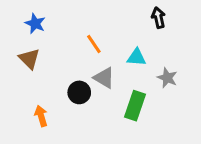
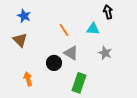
cyan triangle: (136, 57) -> (93, 29), moved
gray star: (167, 78) -> (105, 53), moved
green rectangle: (135, 106) -> (79, 83), moved

